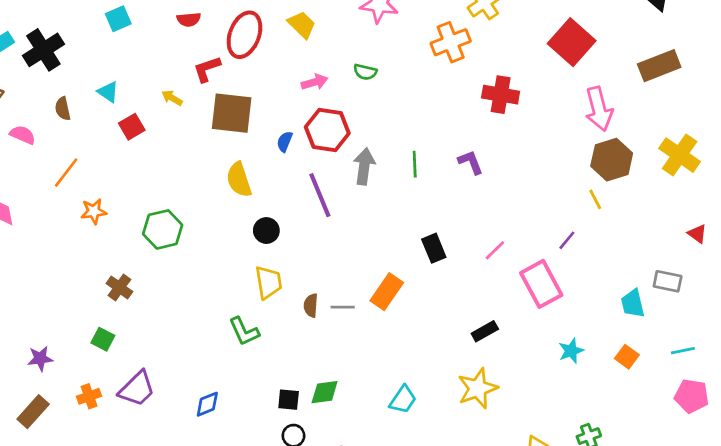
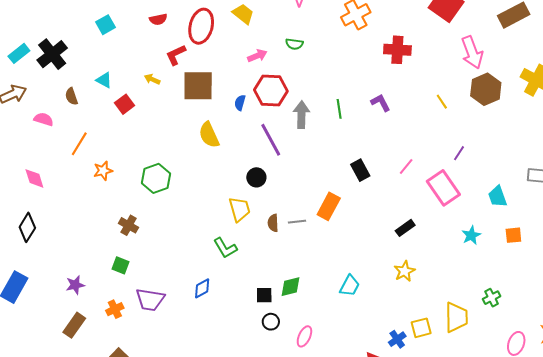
yellow line: (595, 199) -> (442, 102), moved
black circle: (266, 231) -> (256, 177), moved
cyan trapezoid: (633, 304) -> (498, 197), moved
orange square: (627, 357) -> (513, 235), turned -36
yellow star: (478, 388) -> (404, 271), size x0.7
purple trapezoid: (137, 389) -> (150, 300), turned 60
blue diamond: (207, 404) -> (202, 288), moved

